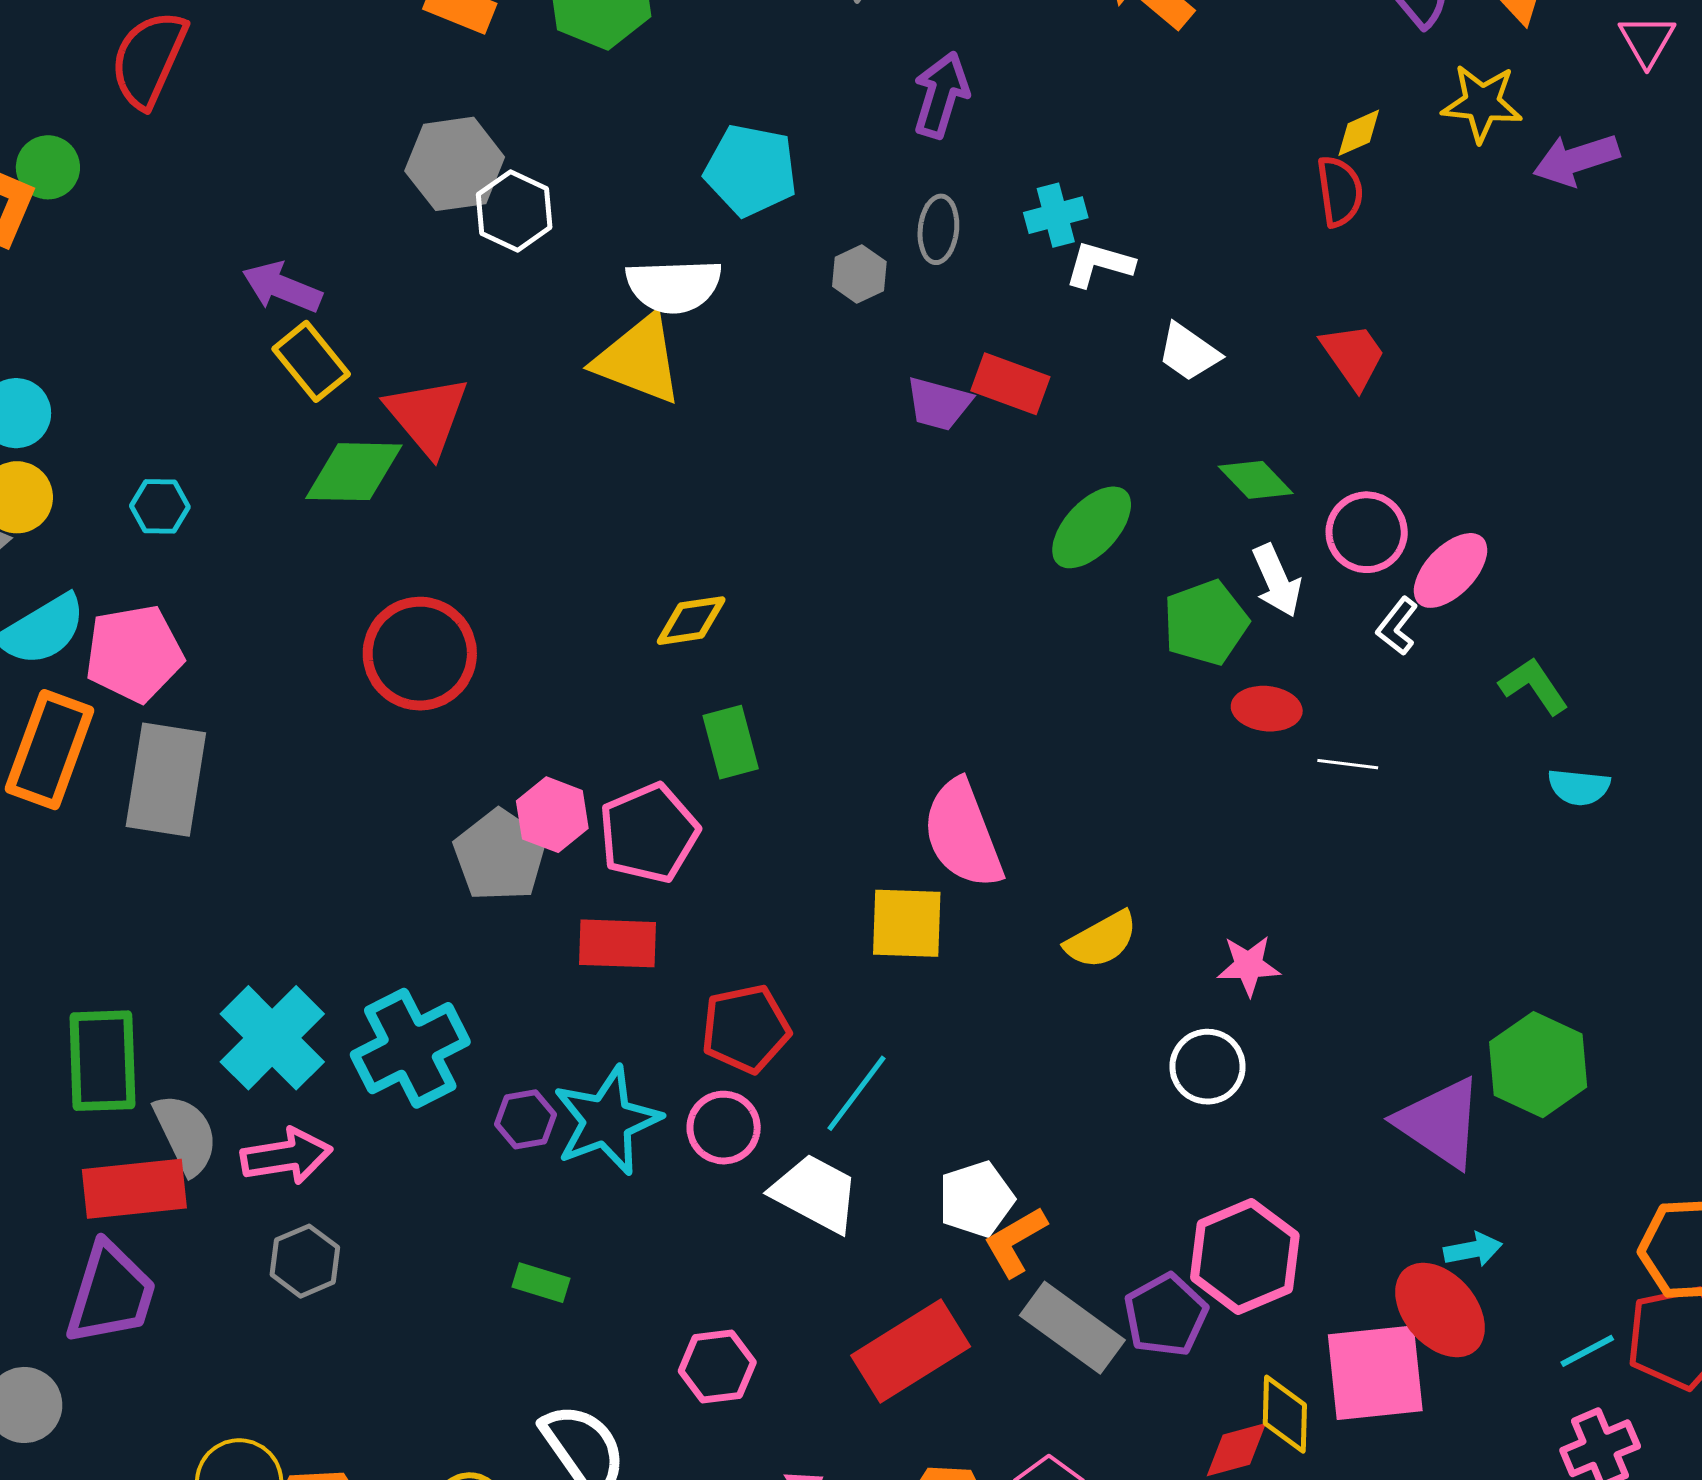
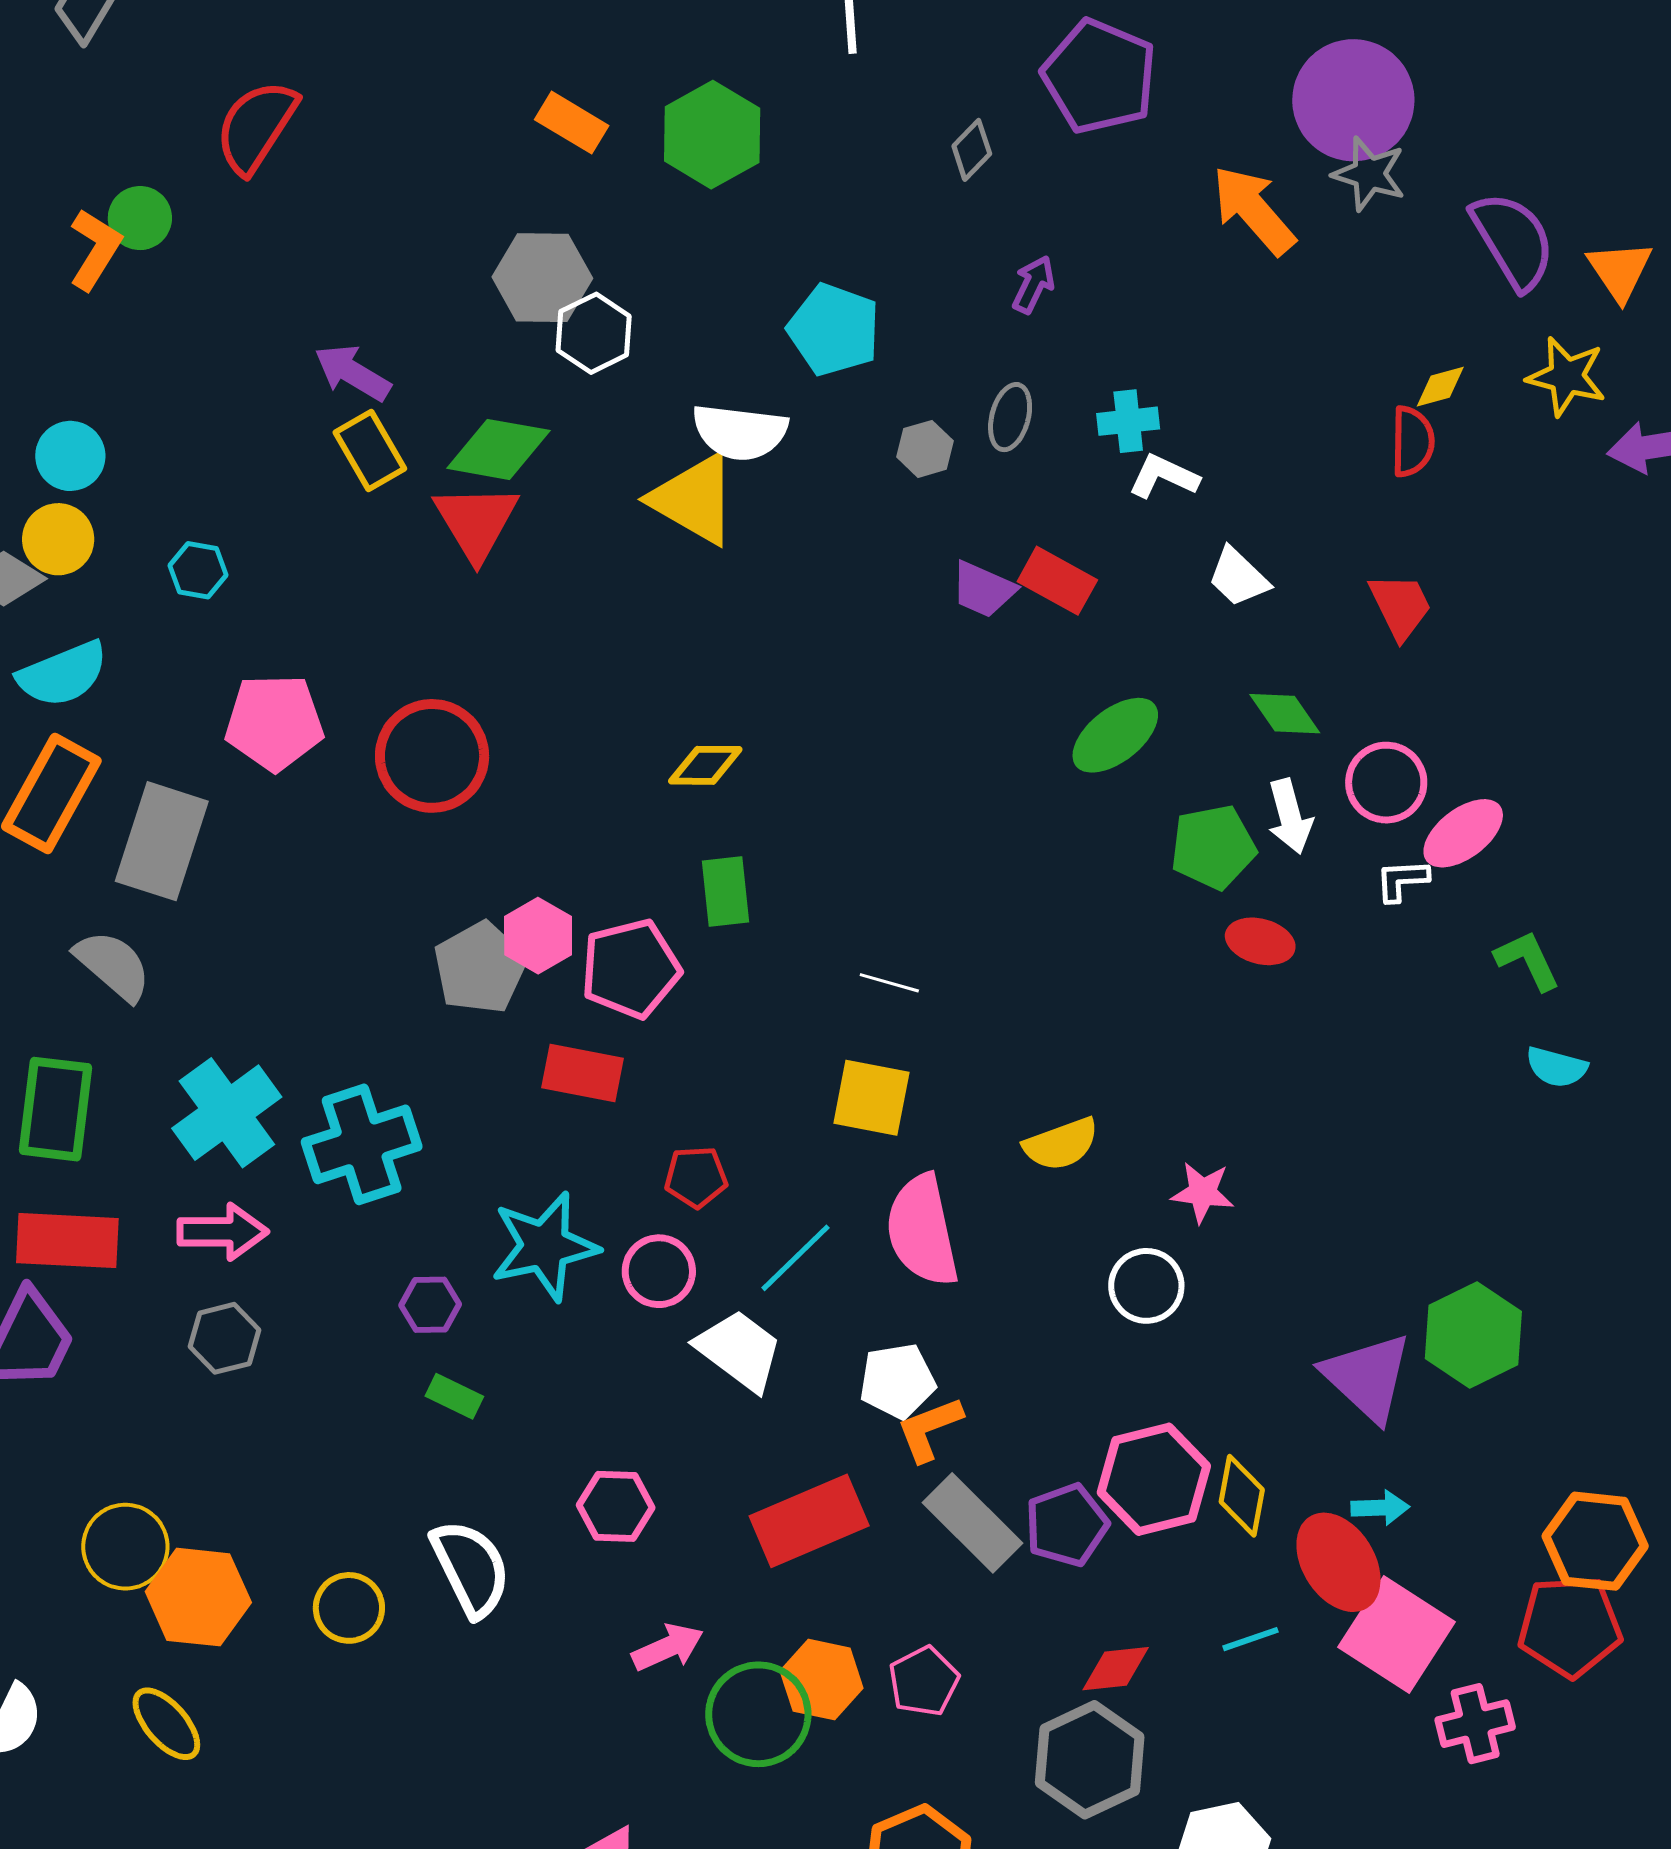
purple arrow: (941, 95) -> (1033, 285), size x0.7
green diamond: (354, 472) -> (498, 449), moved
white L-shape: (1397, 626) -> (1402, 880), turned 40
pink pentagon: (134, 653) -> (274, 722), moved
white line: (1348, 764) -> (889, 983), moved
pink semicircle: (963, 834) -> (922, 1231), moved
red pentagon: (746, 1029) -> (696, 1177), size x0.7
purple hexagon: (526, 1119) -> (430, 1305), moved
gray semicircle: (186, 1134) -> (113, 965), moved, turned -32
cyan line: (1587, 1351) -> (1251, 1639), moved
pink square: (1375, 1373) -> (1396, 1635), moved, turned 30
yellow diamond: (1285, 1414) -> (1242, 1496), moved

